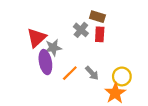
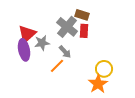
gray cross: (81, 30) -> (67, 27), size x1.5
purple ellipse: (45, 62) -> (24, 50), moved
gray arrow: (92, 73) -> (65, 52), moved

